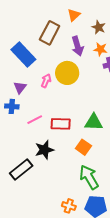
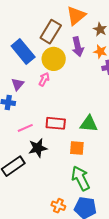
orange triangle: (74, 15) -> (76, 16), size x1.5
yellow circle: (67, 73) -> (54, 59), moved
pink line: (35, 120) -> (25, 128), moved
orange square: (83, 147) -> (77, 148), turned -35

